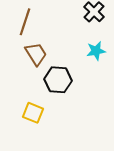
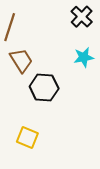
yellow square: (33, 113) -> (27, 138), moved

